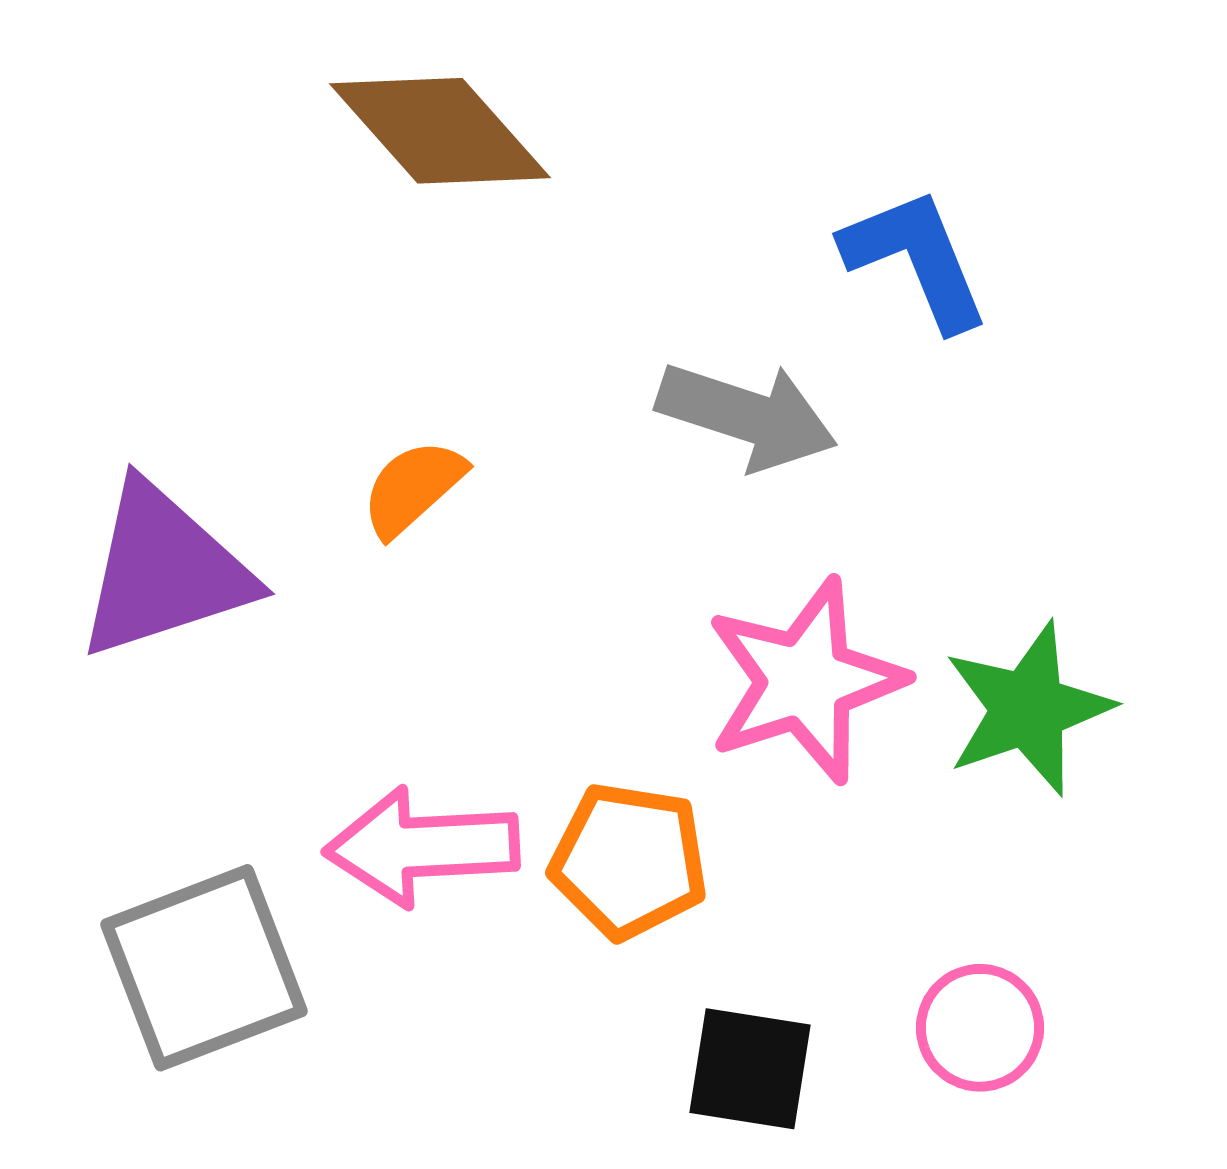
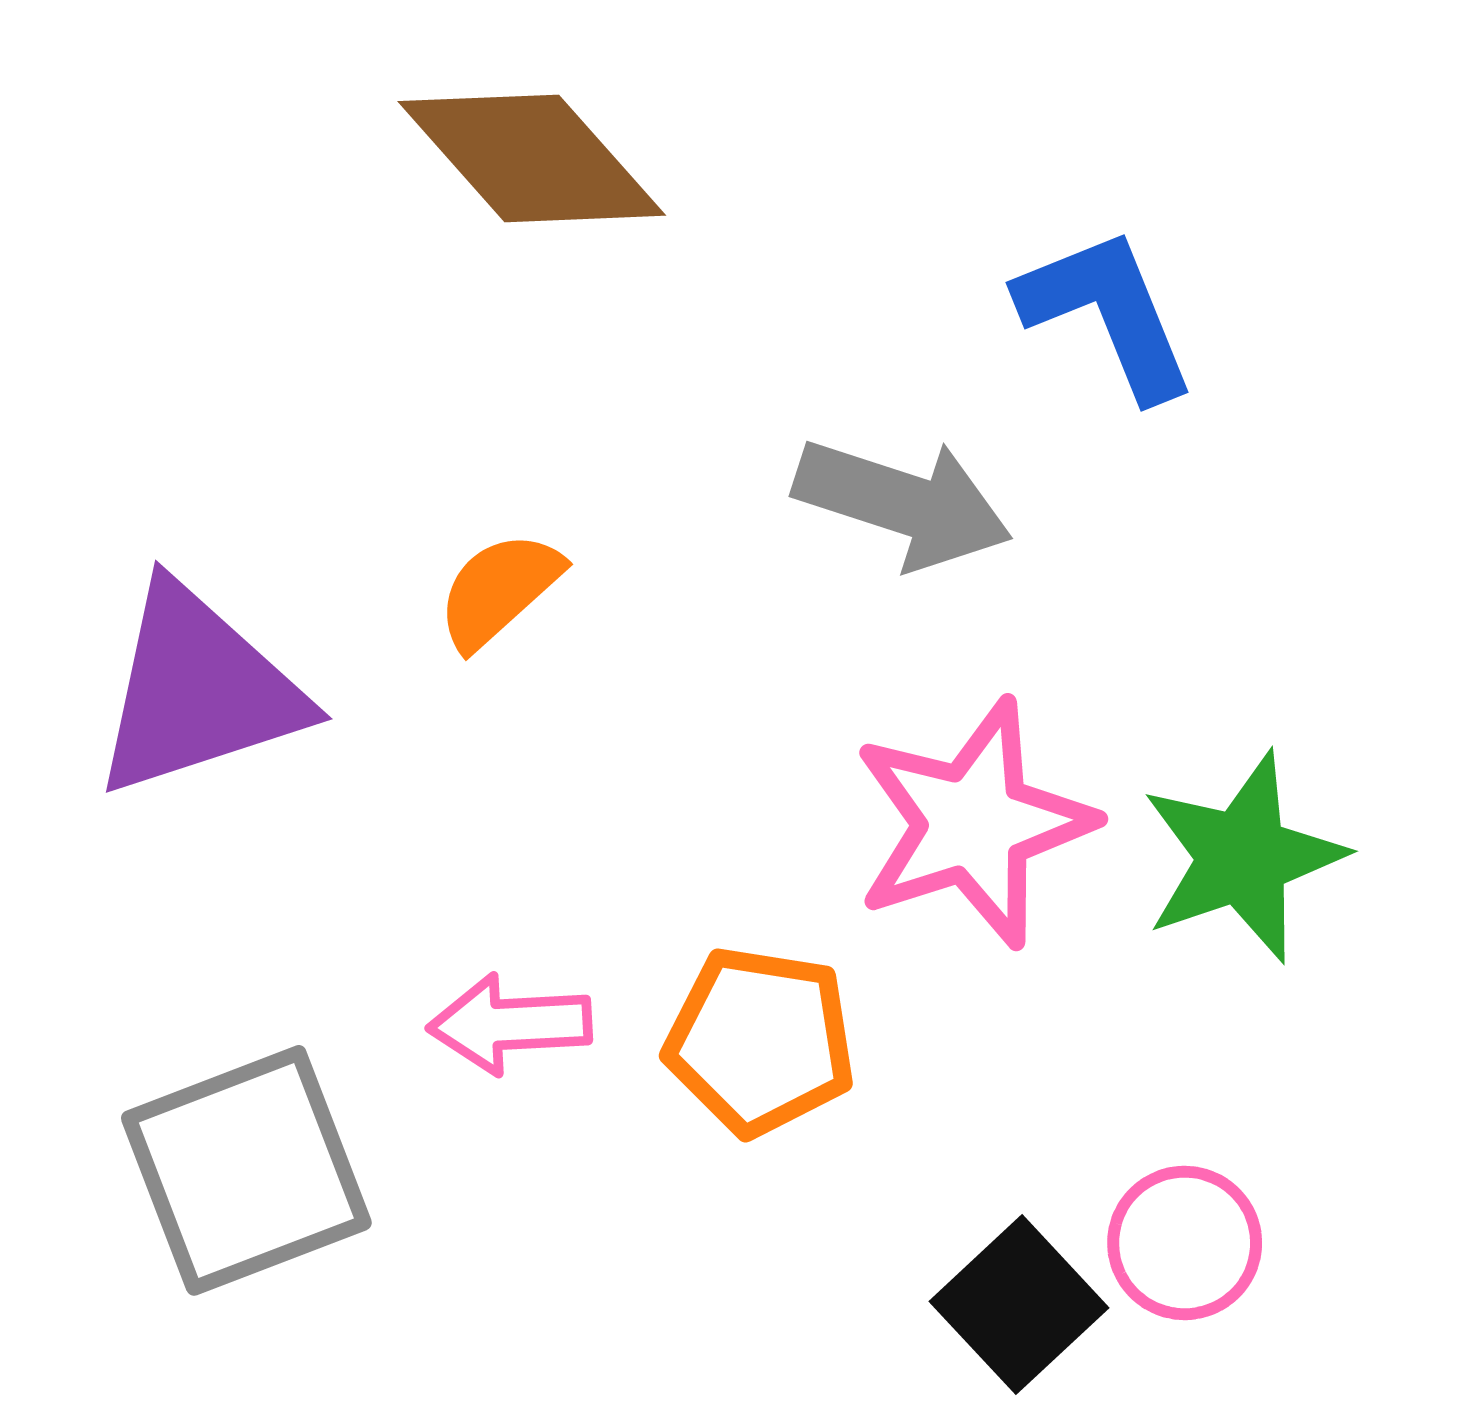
pink arrow: (422, 847) -> (510, 1024), size x0.7
black square: (750, 1069) -> (1019, 1305), moved, turned 38

